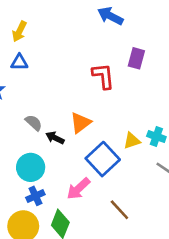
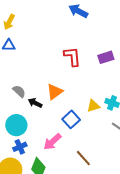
purple rectangle: (136, 58) -> (106, 57), moved, turned 56
blue square: (103, 159) -> (71, 119), size x0.7

